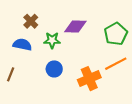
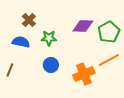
purple diamond: (75, 27) -> (83, 26), moved

